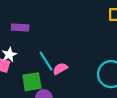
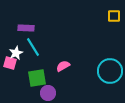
cyan line: (46, 61) -> (33, 47), moved

